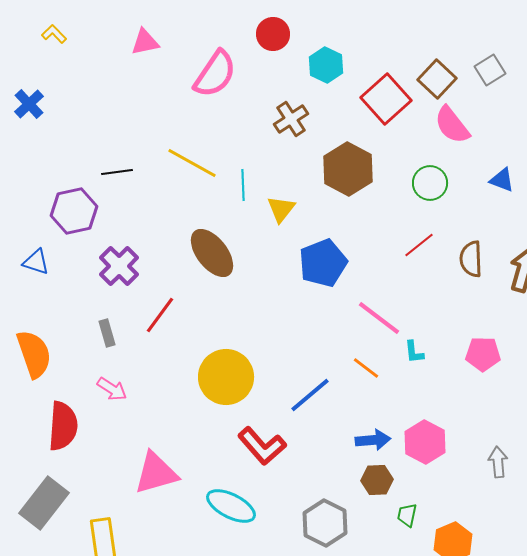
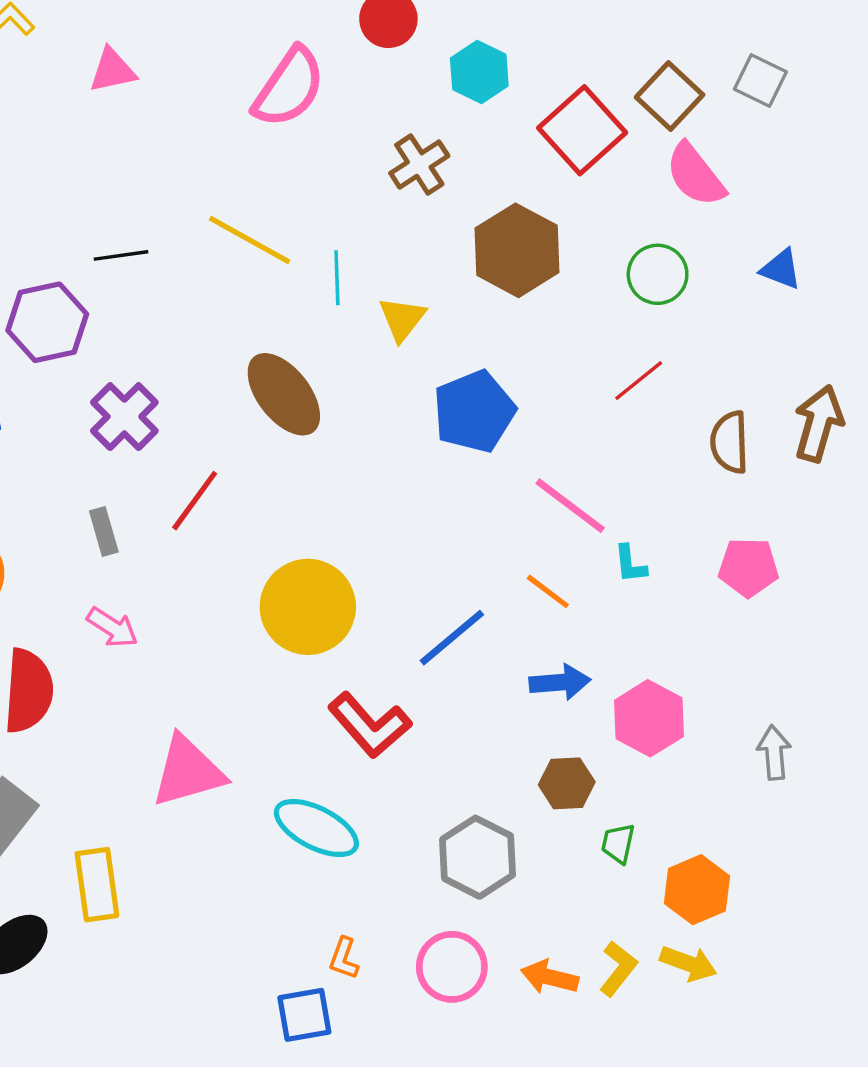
pink triangle: (145, 42) -> (112, 70), moved
gray square: (490, 70) -> (760, 81), turned -32
brown semicircle: (471, 259) -> (730, 442), moved
blue arrow: (373, 440) -> (560, 682), moved

